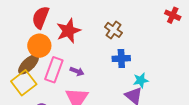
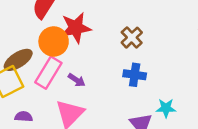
orange circle: (39, 46) -> (54, 42), moved
cyan star: (141, 80) -> (166, 108), moved

